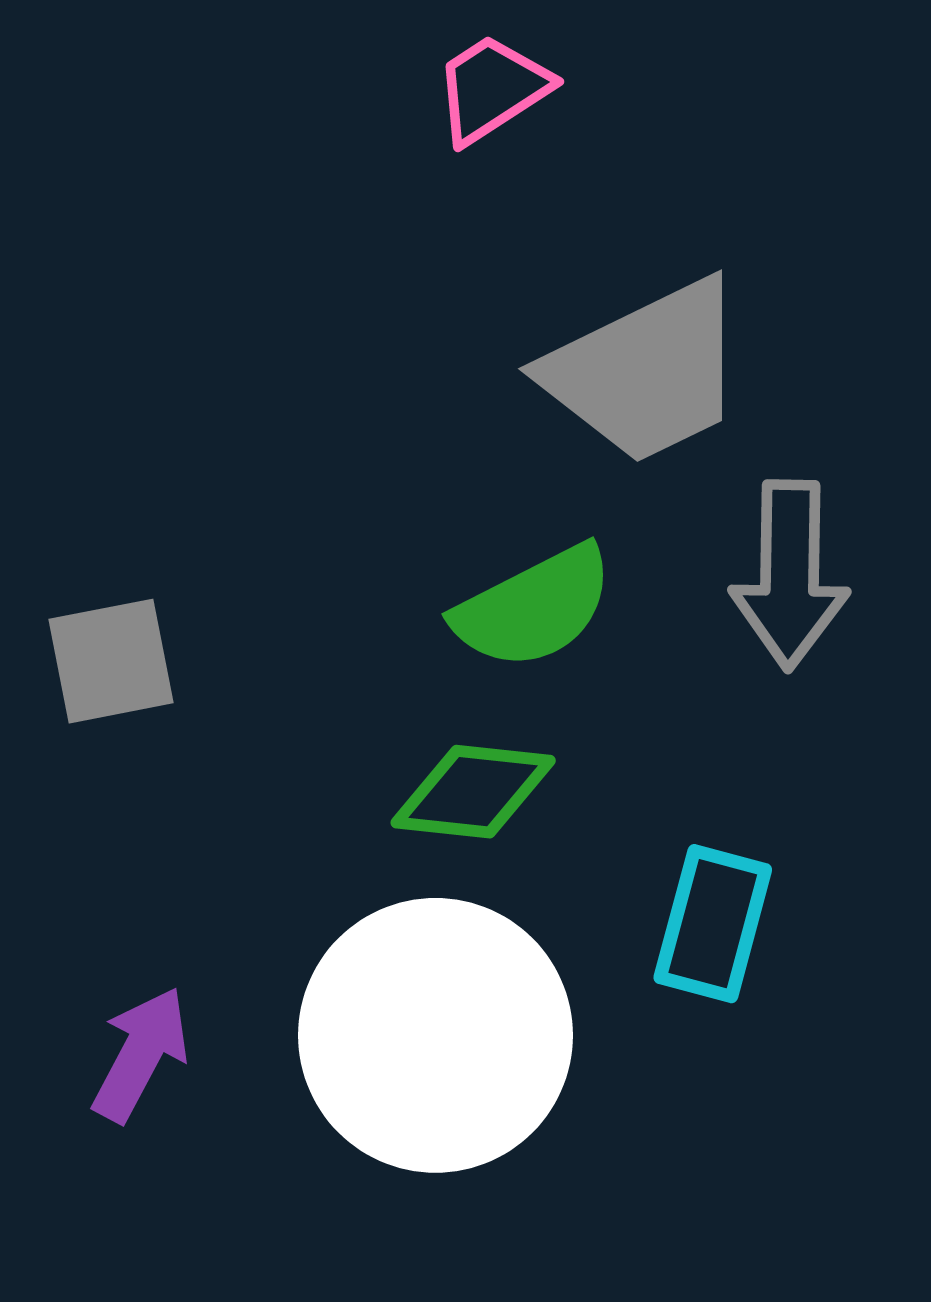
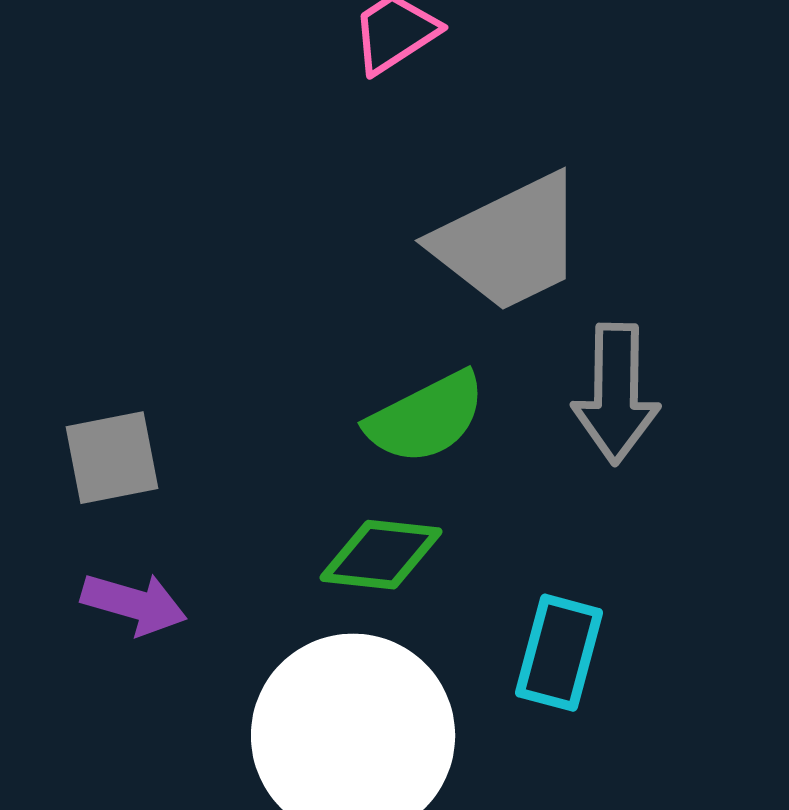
purple arrow: (141, 1054) -> (134, 604), moved, turned 78

